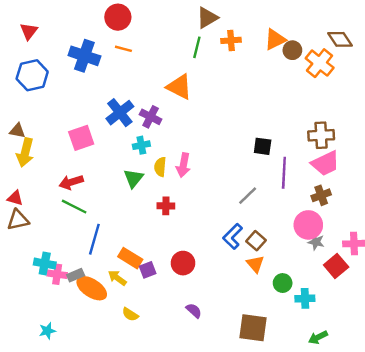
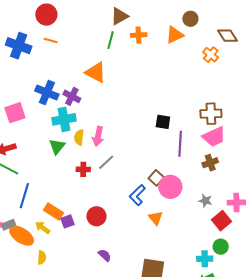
brown circle: (292, 50) -> (190, 19), moved
orange cross: (320, 63) -> (211, 55), size x0.7
blue cross: (120, 113) -> (47, 93), turned -30
cyan cross: (141, 145) -> (64, 119), size x1.6
gray line: (248, 196) -> (106, 162), moved
pink circle: (308, 225) -> (170, 187), moved
brown square: (256, 241) -> (156, 178), moved
green circle: (283, 283) -> (221, 247), moved
cyan cross: (305, 298) -> (205, 259), moved
yellow semicircle: (130, 314) -> (42, 258), moved, turned -120

